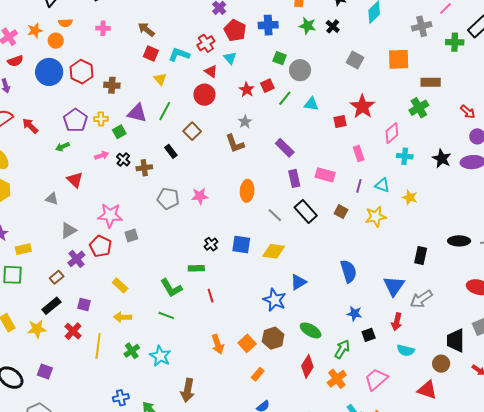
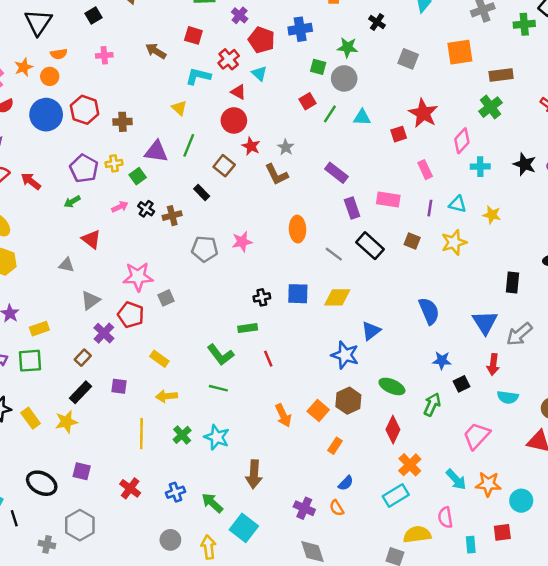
green star: (308, 26) -> (348, 47), moved
red square: (151, 53) -> (193, 35), moved
red star: (247, 90) -> (251, 146), moved
black cross: (211, 244) -> (262, 297), turned 32
red cross: (73, 331) -> (130, 488), moved
orange cross: (337, 379) -> (410, 465), moved

